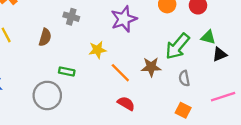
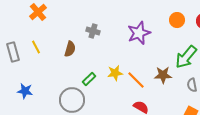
yellow star: (98, 50) -> (115, 73), moved
green rectangle: (67, 71) -> (89, 79), turned -56

